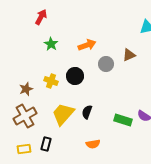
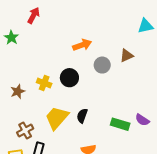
green star: (51, 44) -> (11, 38), moved
brown cross: (25, 116) -> (25, 131), moved, size x0.7

